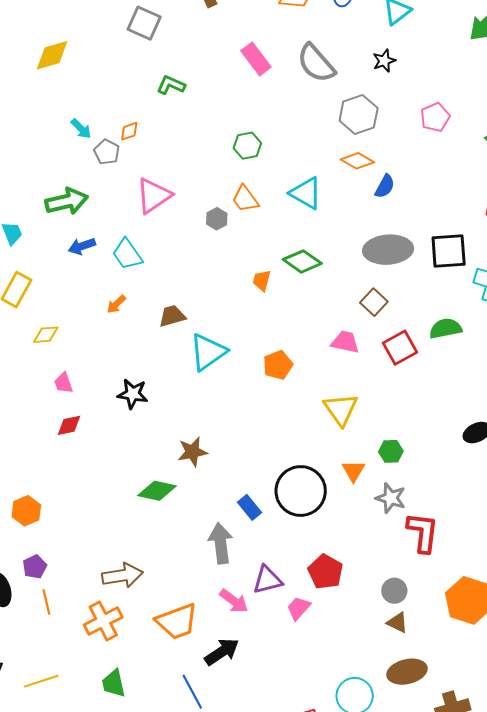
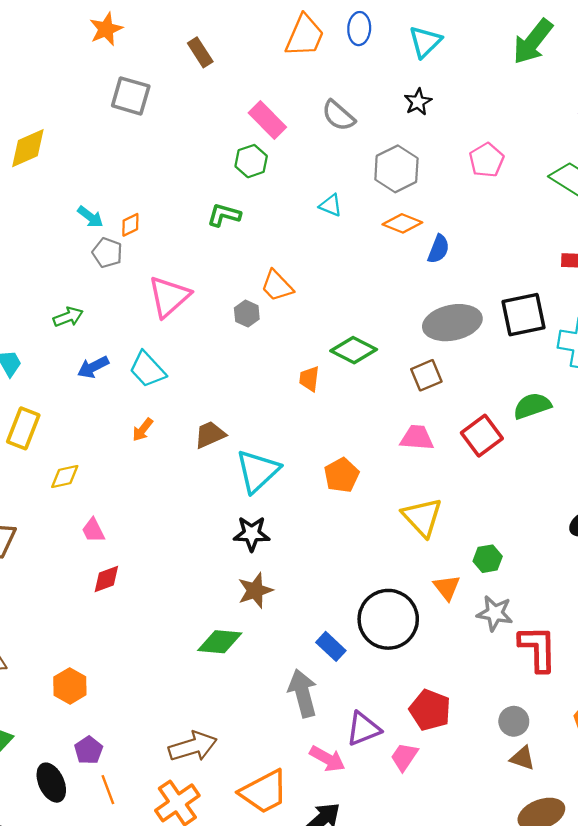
gray semicircle: (316, 63) -> (338, 116), size x0.7
green L-shape: (171, 85) -> (224, 215), moved
cyan arrow: (81, 129) -> (90, 217), moved
green hexagon: (247, 146) -> (251, 161), moved
cyan triangle: (306, 193) -> (331, 205), moved, size x0.6
green arrow: (67, 201) -> (68, 317), size x0.6
brown square: (374, 302) -> (426, 375), moved, turned 32
black star: (133, 394) -> (252, 534), moved

